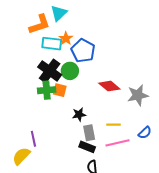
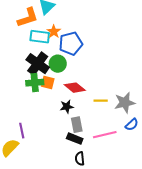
blue pentagon: (83, 51) -> (71, 44), turned 30
red diamond: (109, 86) -> (75, 88), moved
gray star: (138, 95) -> (125, 103), moved
yellow line: (113, 125) -> (101, 101), moved

